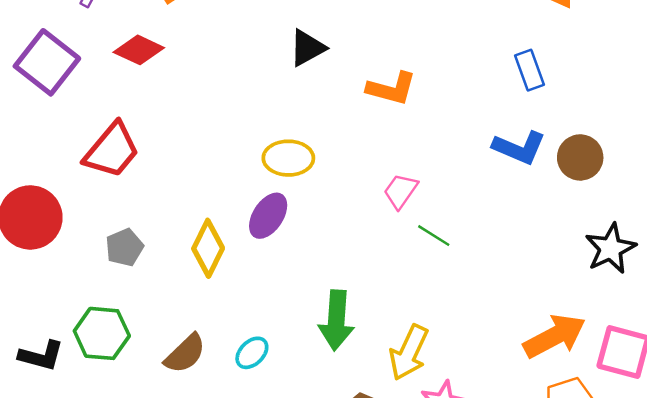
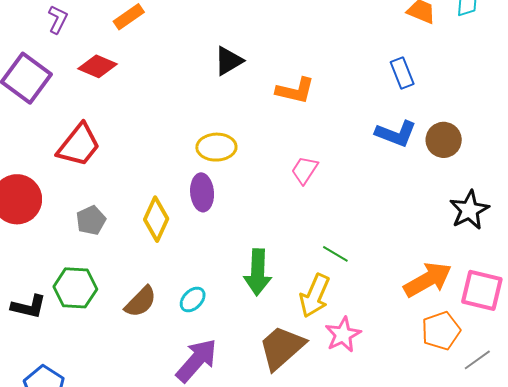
purple ellipse: (268, 216) -> (202, 192), turned -36
green line: (434, 236) -> (335, 254), moved

